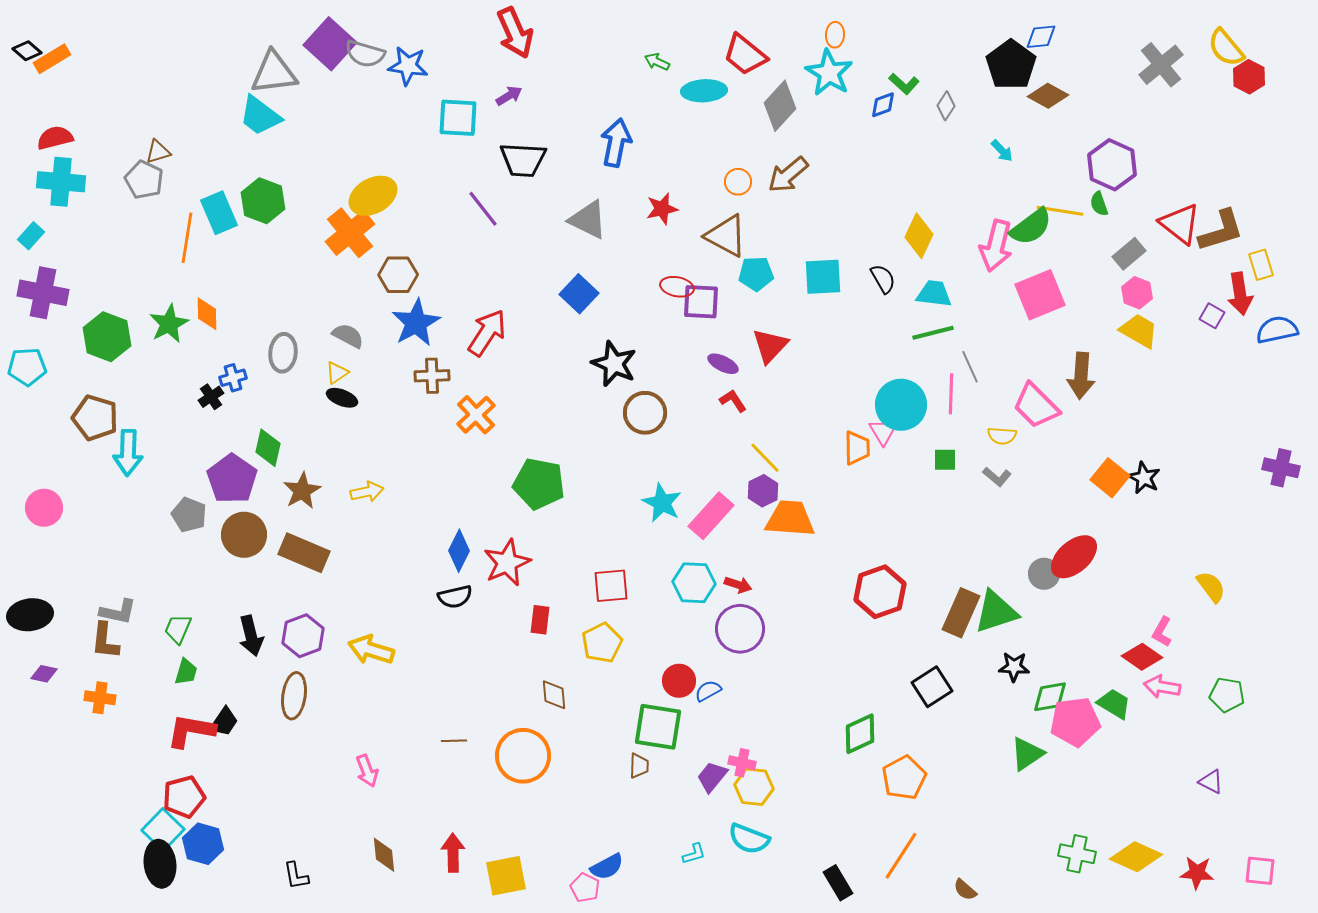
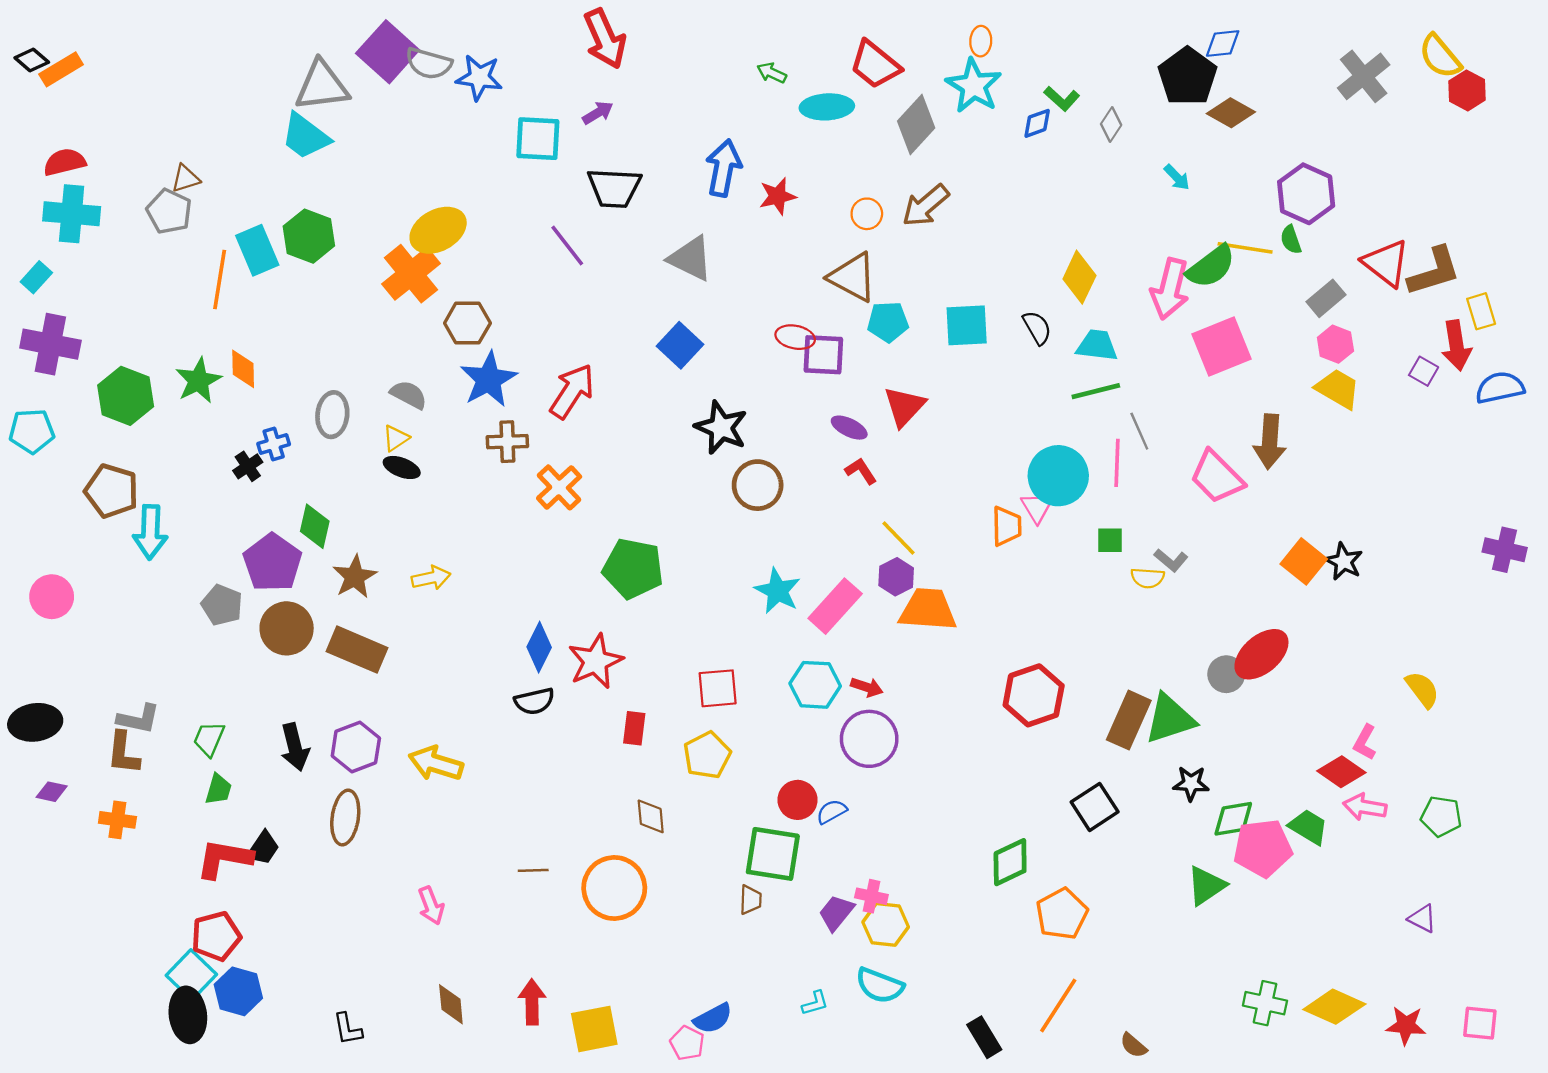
red star: (662, 209) -> (778, 196), moved
yellow semicircle: (1002, 436) -> (1148, 578), moved

